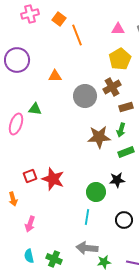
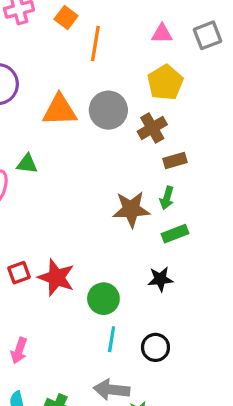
orange line: (77, 35) -> (95, 43), turned 30
orange triangle: (55, 76) -> (60, 110), size x1.6
gray circle: (85, 96) -> (108, 110), moved
green circle: (96, 192) -> (103, 299), moved
black circle: (124, 220) -> (155, 347), moved

